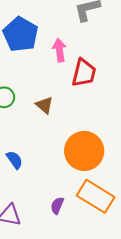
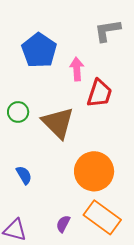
brown triangle: (45, 105) -> (58, 123), size x1.8

